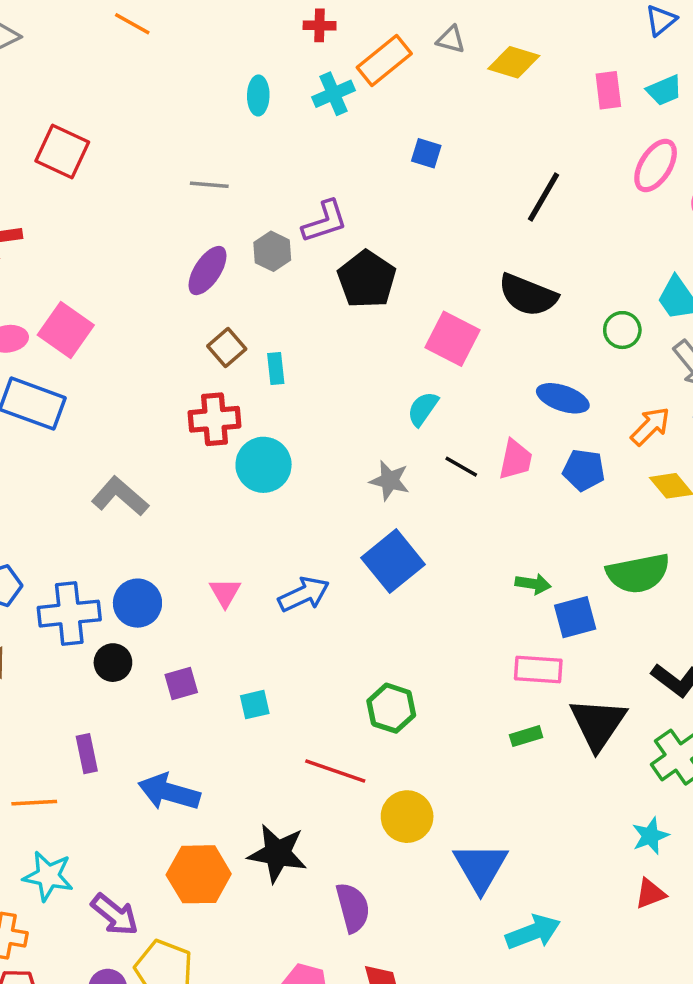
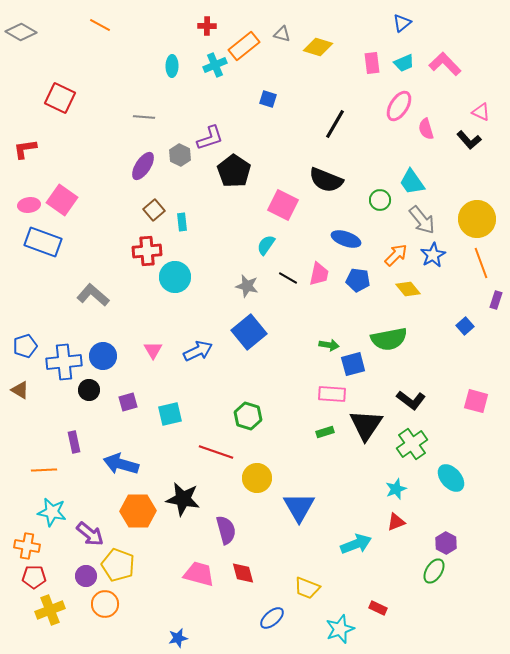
cyan square: (255, 705) -> (170, 414), size x1.4
cyan arrow: (533, 932) -> (356, 544), moved

